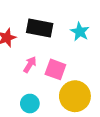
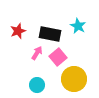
black rectangle: (40, 28) -> (50, 34), moved
pink square: (55, 69) -> (58, 57), turned 30

